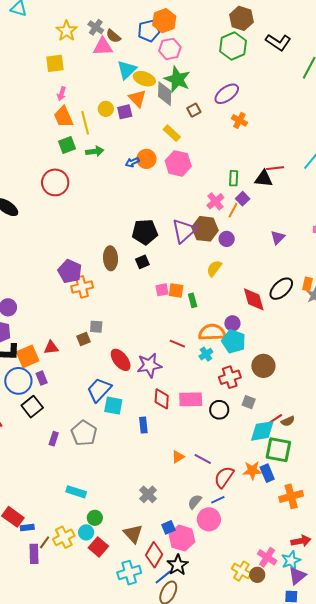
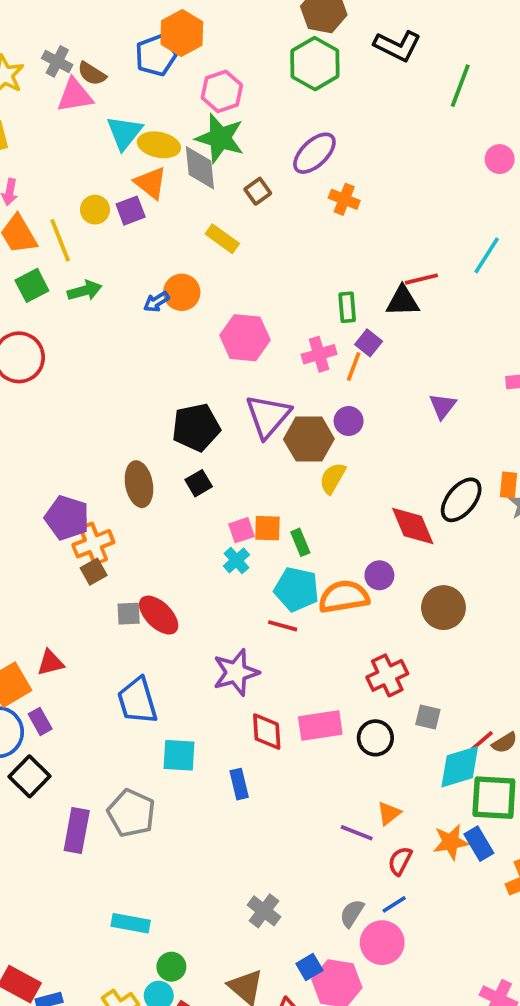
pink hexagon: (170, 49) -> (222, 91), moved
pink hexagon: (178, 163) -> (245, 338), moved
pink cross: (215, 201) -> (319, 354), turned 30
brown hexagon: (205, 229) -> (309, 439), moved
brown square: (84, 339) -> (94, 572), moved
cyan pentagon: (234, 341) -> (297, 589), moved
cyan cross: (206, 354) -> (236, 560), moved
red ellipse: (121, 360) -> (159, 615), moved
brown circle: (263, 366) -> (443, 608), moved
blue trapezoid: (99, 390) -> (137, 701), moved, turned -52
purple rectangle: (54, 439) -> (77, 830), size x1.6
orange triangle: (178, 457) -> (389, 813), moved
red semicircle: (224, 477) -> (400, 861), size x0.7

